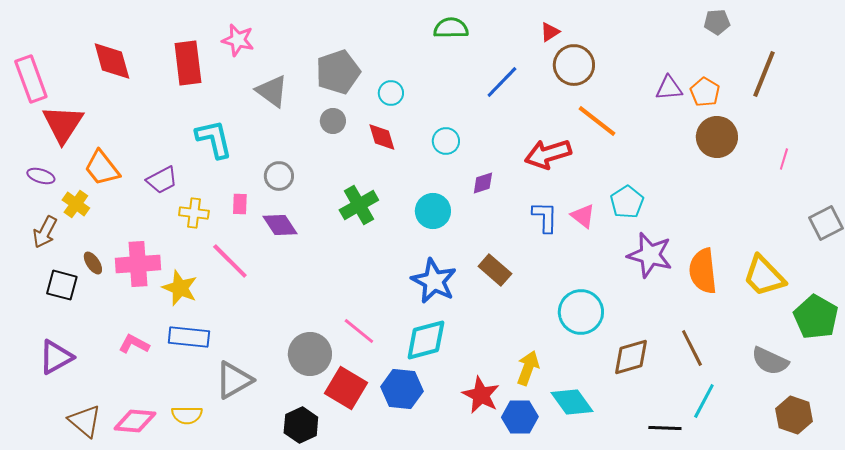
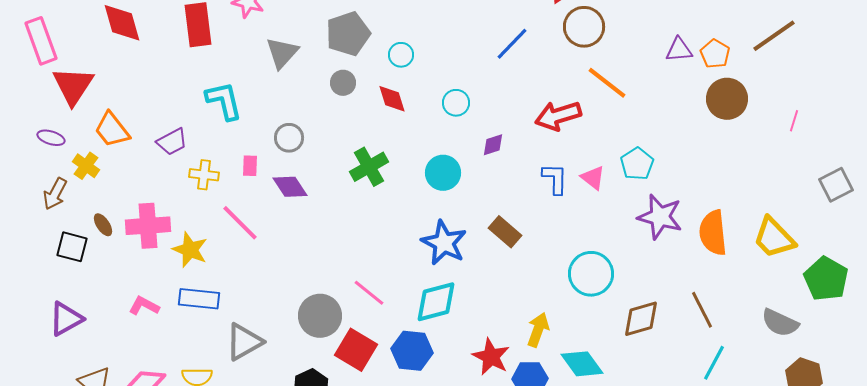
brown line: (764, 74) -> (774, 36), turned 33
gray triangle: (272, 91) -> (282, 53), turned 36

